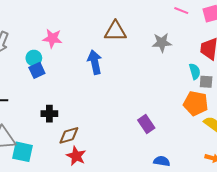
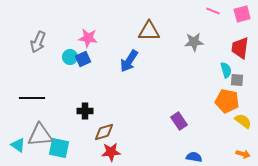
blue arrow: (95, 62) -> (129, 61), turned -135
blue square: (37, 70) -> (83, 59), moved
red star: (76, 156) -> (111, 152), turned -30

